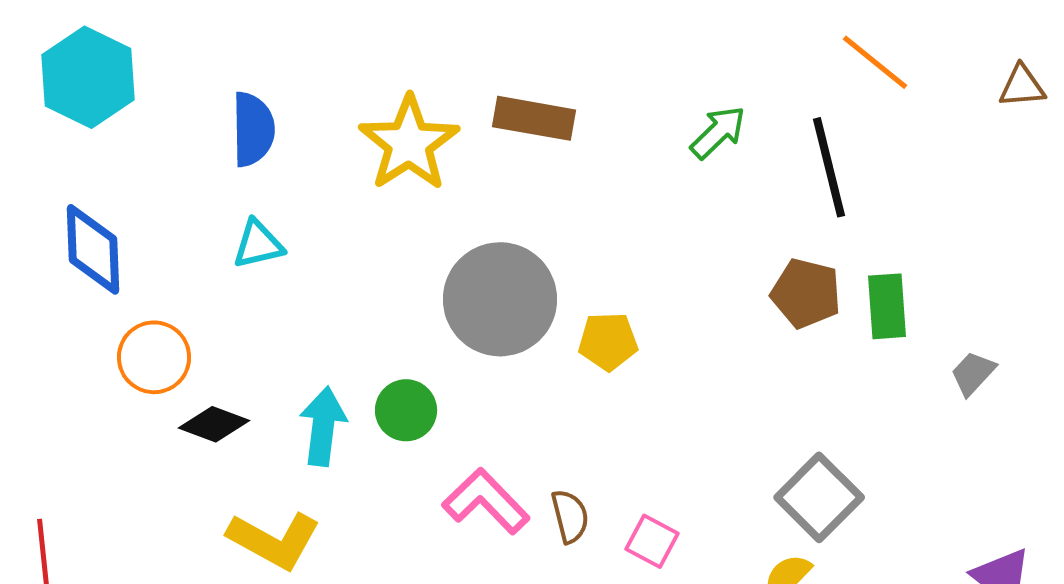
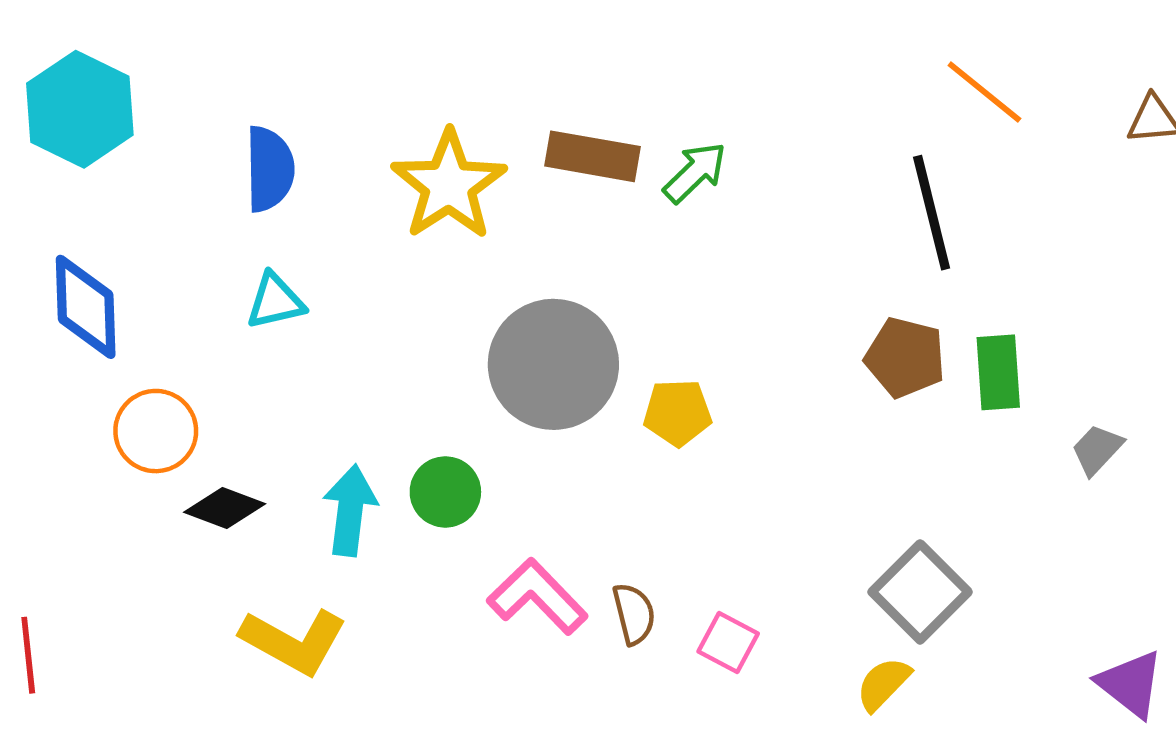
green arrow: (718, 132) -> (695, 172), moved

